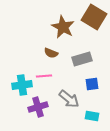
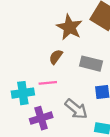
brown semicircle: (51, 53) -> (56, 57), turned 104
gray rectangle: (82, 59) -> (91, 64), turned 30

